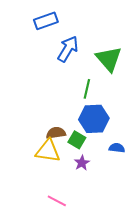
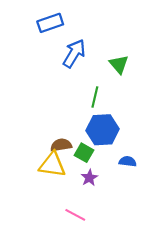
green triangle: (109, 59) -> (119, 64), size x0.7
pink line: (57, 201) -> (75, 215), moved

